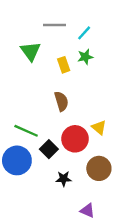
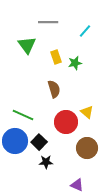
cyan line: (84, 33) -> (85, 31), moved
green star: (85, 57) -> (75, 63), moved
black square: (49, 149) -> (39, 142), moved
black star: (64, 179) -> (46, 162), moved

